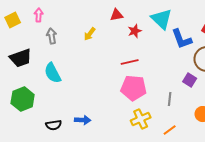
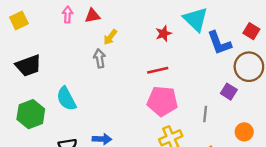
pink arrow: (39, 15) -> (68, 15), moved
red triangle: (117, 15) -> (92, 16), moved
gray arrow: (52, 36) -> (100, 58), moved
cyan semicircle: (53, 73) -> (66, 99), moved

